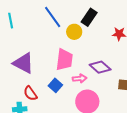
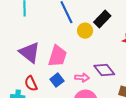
pink trapezoid: (64, 60) -> (57, 56), moved

